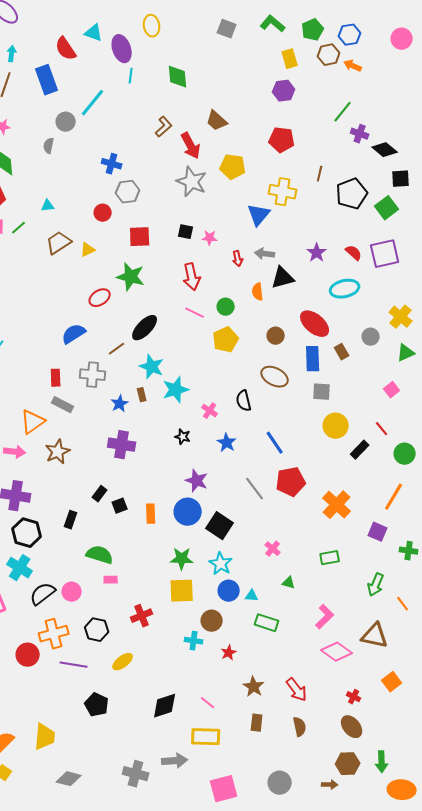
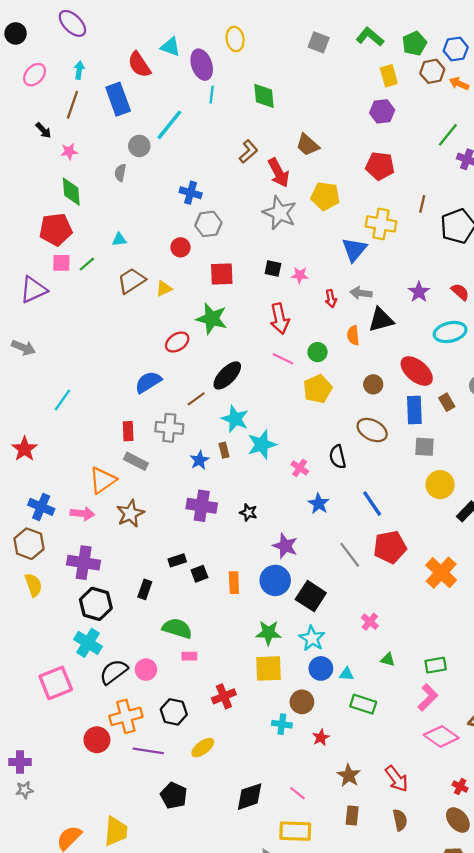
black star: (183, 437) -> (248, 512), moved
black rectangle: (100, 494) -> (177, 560), turned 35
green rectangle: (330, 558) -> (436, 665), moved

